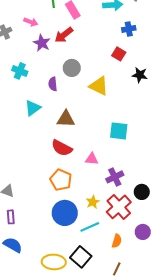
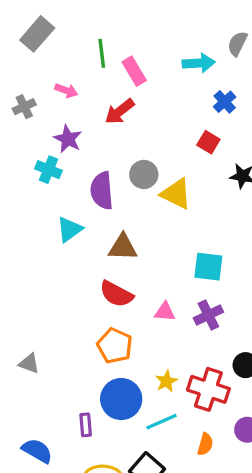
blue cross: (129, 29) -> (225, 102), turned -32
purple star: (42, 43) -> (68, 139), moved
gray circle: (72, 68) -> (144, 174), moved
purple semicircle: (53, 84) -> (102, 191), size x1.6
purple cross: (115, 177) -> (208, 315), moved
red cross: (119, 207) -> (208, 389), turned -30
purple rectangle: (11, 217) -> (86, 425), moved

